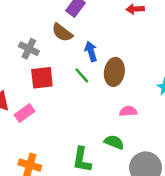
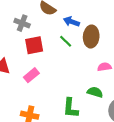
blue arrow: (91, 51) -> (71, 22), turned -49
pink rectangle: (24, 113) -> (31, 75), moved

